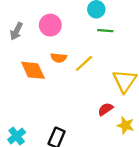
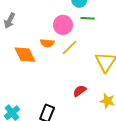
pink circle: (50, 25) -> (63, 25), moved
red semicircle: (105, 109) -> (80, 91), moved

